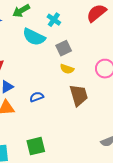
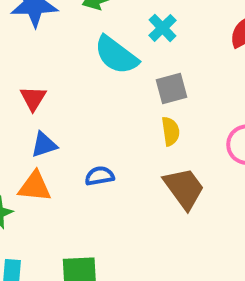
yellow semicircle: (67, 69) -> (170, 131), turned -128
brown trapezoid: (79, 95) -> (184, 188), turned -30

